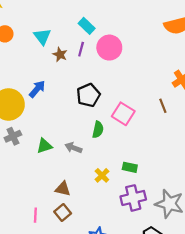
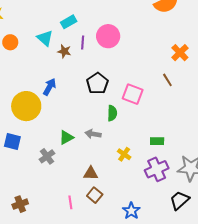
cyan rectangle: (87, 26) -> (69, 22), moved, turned -63
gray cross: (13, 136) -> (47, 156), moved
green rectangle: (130, 167) -> (157, 141), moved

